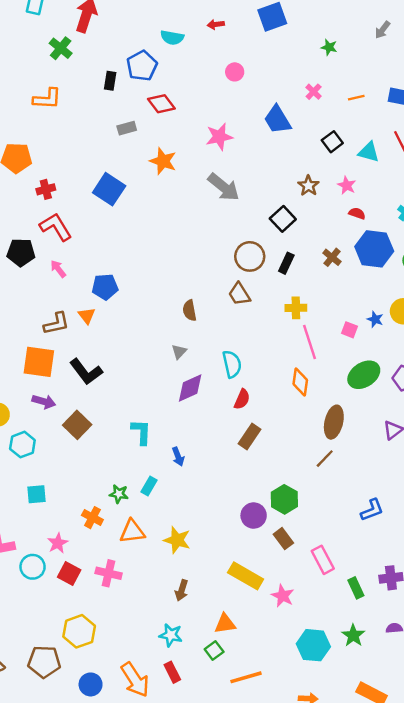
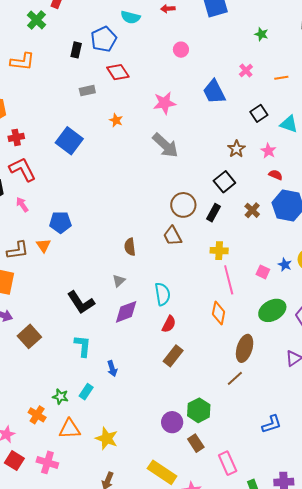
orange star: (163, 161) -> (116, 120), size x0.6
black square: (283, 219) -> (224, 182), moved
black L-shape: (86, 372) -> (81, 302), moved

